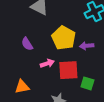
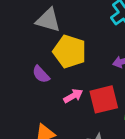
yellow pentagon: (64, 38) -> (70, 52), moved

